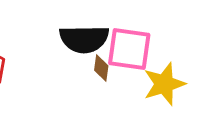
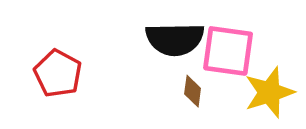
brown diamond: (101, 68) -> (193, 91), moved

